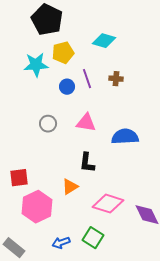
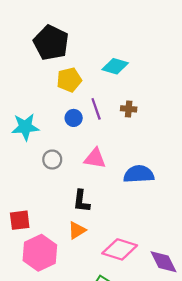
cyan star: (36, 65) -> (25, 127), moved
black L-shape: (87, 163) -> (81, 201), moved

